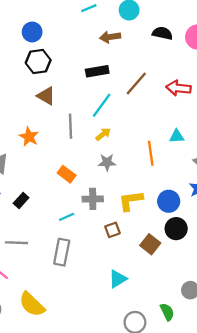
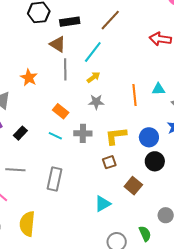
black rectangle: (97, 71) -> (70, 22), moved
brown line: (136, 84) -> (110, 20), moved
brown triangle: (46, 96) -> (58, 44), moved
cyan triangle: (177, 136) -> (158, 89), moved
cyan line: (67, 217) -> (55, 136), moved, turned 48
brown square: (113, 230) -> (109, 162), moved
brown square: (150, 244) -> (133, 186), moved
yellow semicircle: (32, 304) -> (27, 224), turned 50

